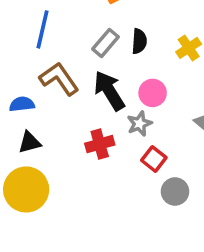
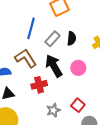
blue line: (43, 29) -> (31, 28), moved
gray star: (139, 124) -> (53, 110), moved
red cross: (100, 144) -> (39, 85), moved

